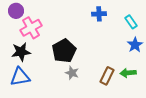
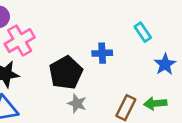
blue cross: (99, 14) -> (102, 53), moved
cyan rectangle: (131, 22) -> (143, 32), moved

